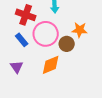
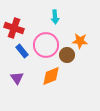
red cross: (26, 15) -> (14, 28), moved

